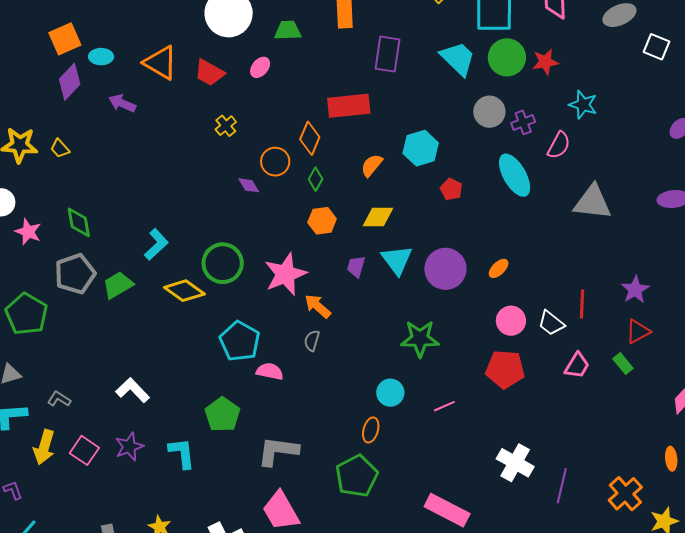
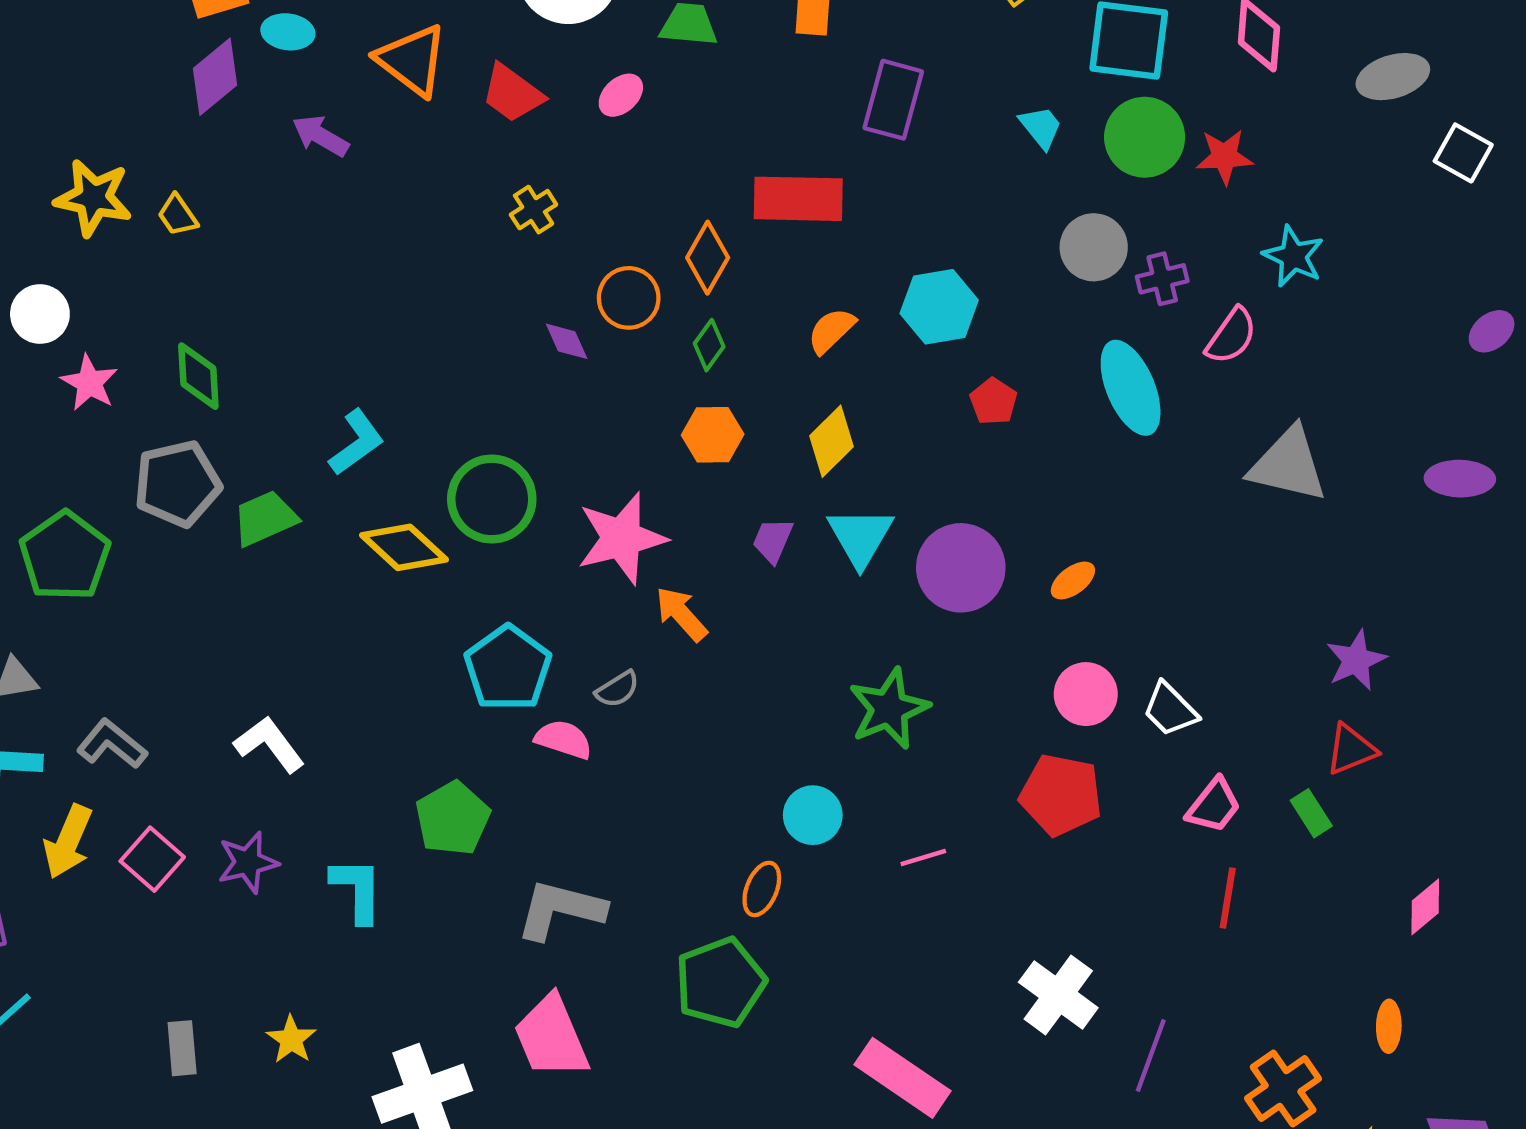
cyan trapezoid: (458, 59) -> (1041, 127), size x0.6
yellow diamond: (378, 217) -> (832, 441), turned -52
red line: (582, 304) -> (1228, 898), moved
green star: (420, 339) -> (889, 709), turned -30
gray semicircle: (312, 341) -> (617, 689), moved, turned -145
gray L-shape: (59, 399) -> (112, 744), size x1.4

